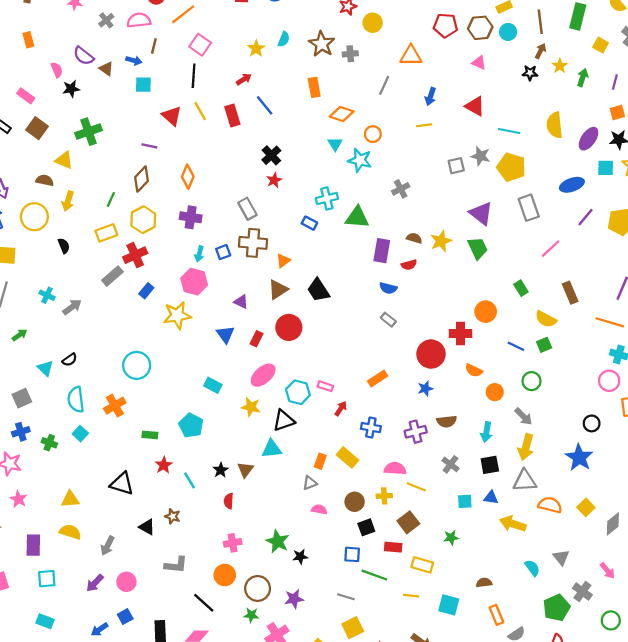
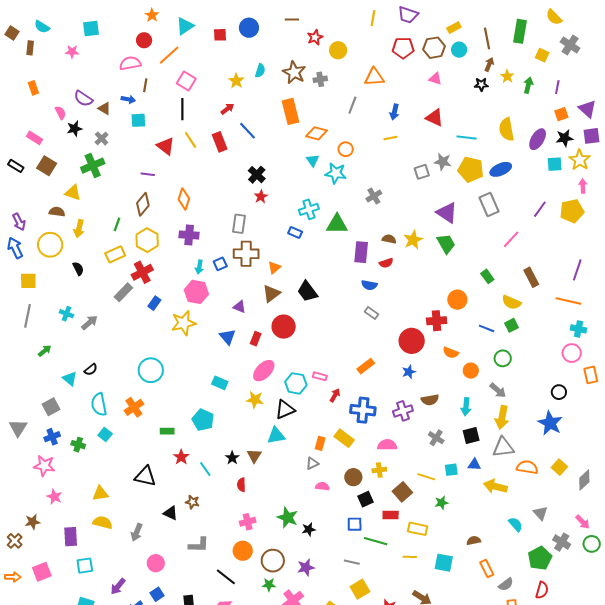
gray cross: (106, 20) -> (102, 138), moved
orange rectangle: (314, 87) -> (290, 111), size x1.4
blue ellipse: (572, 185) -> (501, 169), moved
gray rectangle: (247, 209) -> (239, 224), turned 42
blue cross: (371, 428) -> (363, 410), size x1.4
yellow line: (416, 487) -> (426, 477), moved
purple arrow: (95, 583) -> (118, 586), moved
green circle: (611, 620) -> (592, 544), moved

